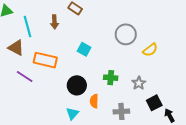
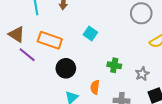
gray circle: (126, 34) -> (141, 13), moved
brown triangle: (16, 48) -> (17, 34), moved
black circle: (77, 85) -> (66, 68), moved

